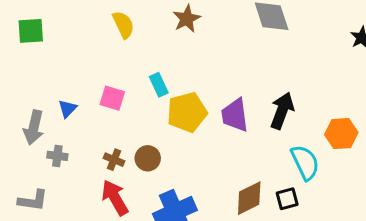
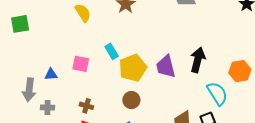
blue triangle: (68, 109) -> (51, 74), turned 48
brown circle: (148, 158) -> (131, 100), moved

